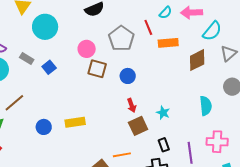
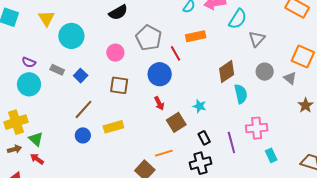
red line: (148, 27) -> (176, 53), moved
brown diamond: (197, 60) -> (227, 72), moved
brown square: (97, 69) -> (119, 85), moved
blue circle: (128, 76) -> (160, 74), size x1.5
brown line: (14, 103) -> (83, 109), moved
red arrow: (132, 105) -> (159, 103), moved

